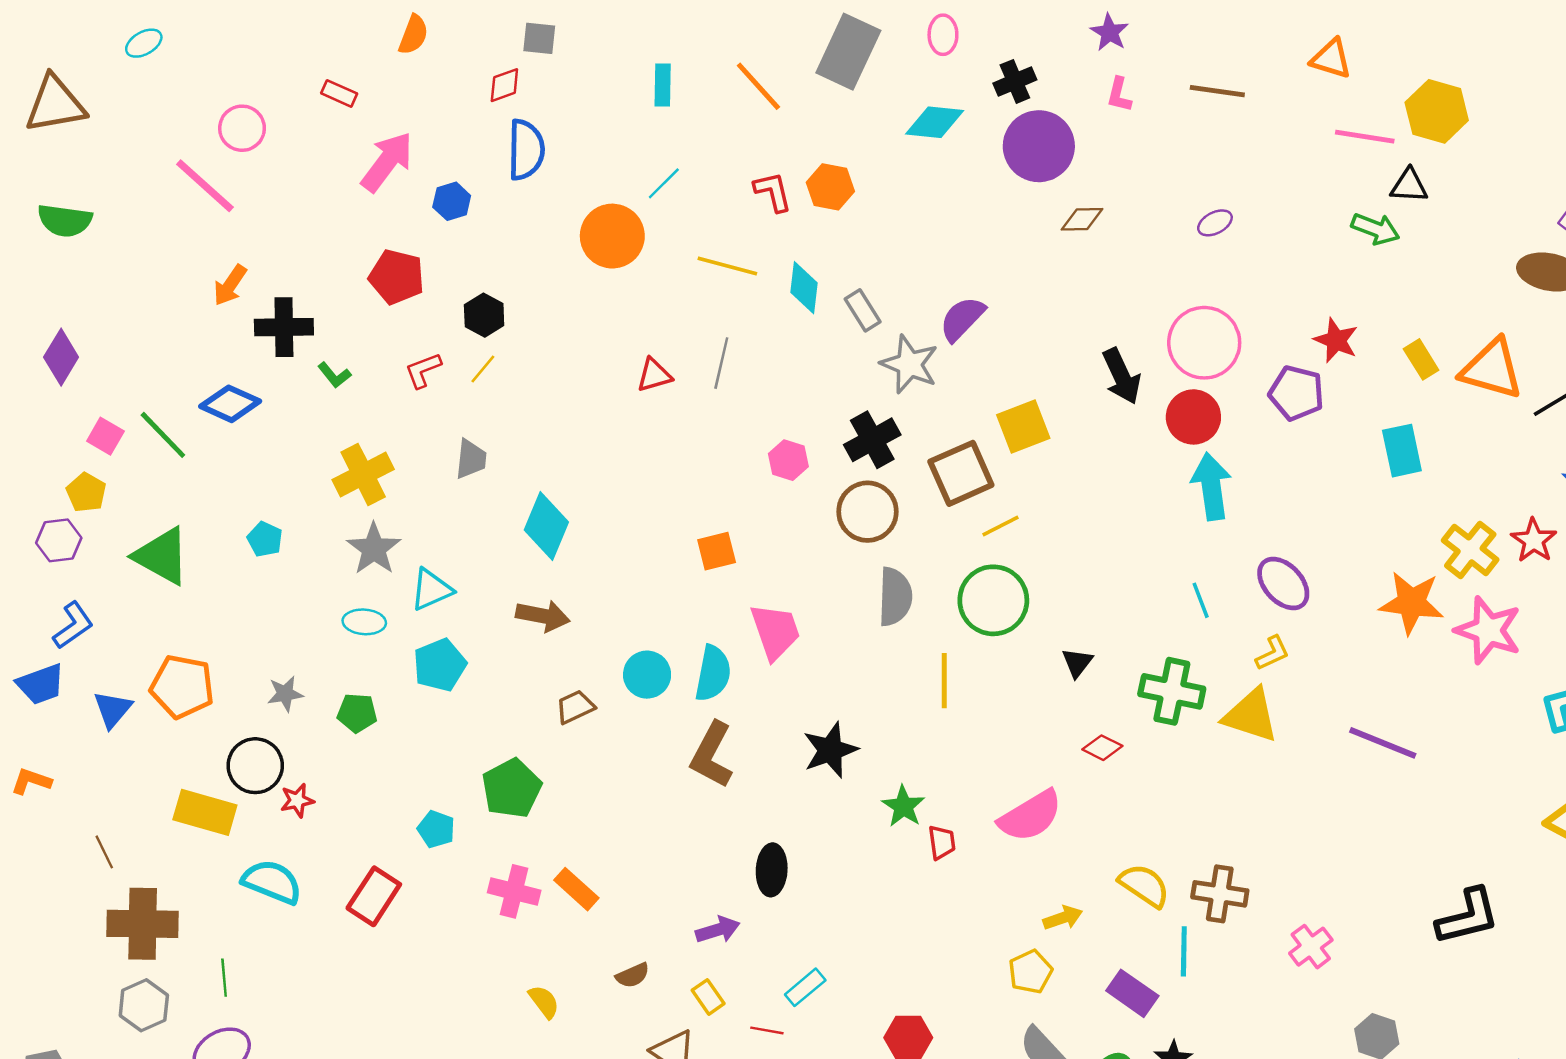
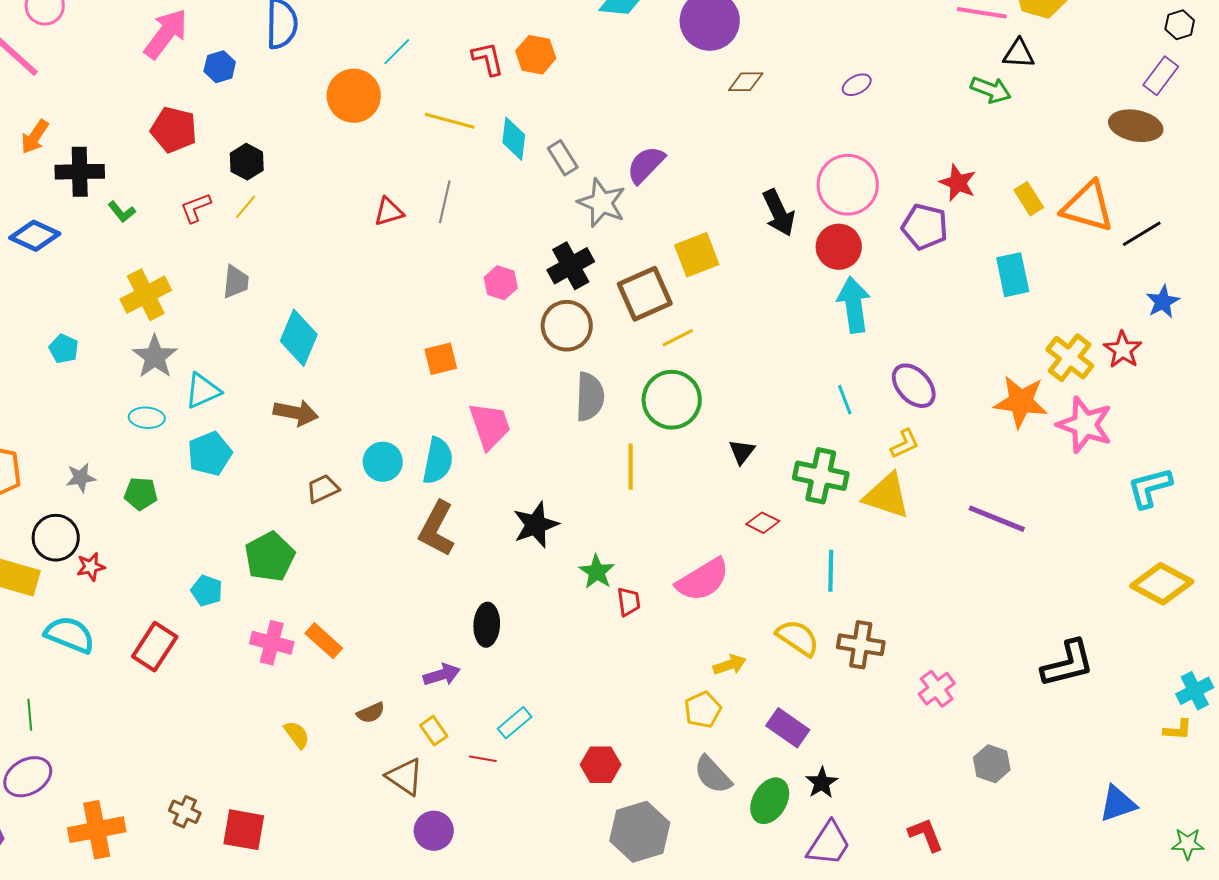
cyan line: (1184, 951) -> (831, 571), moved

